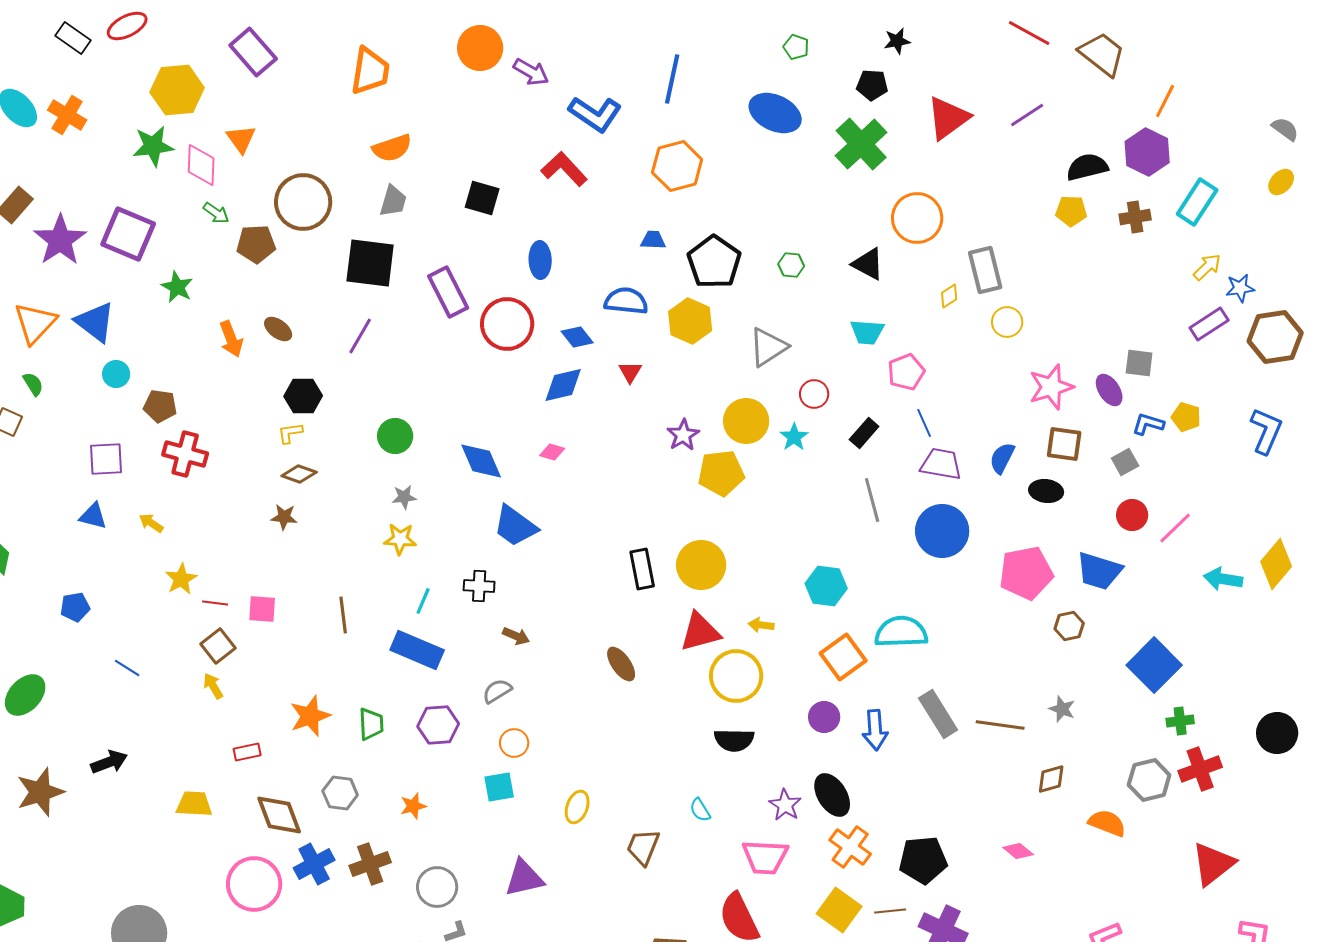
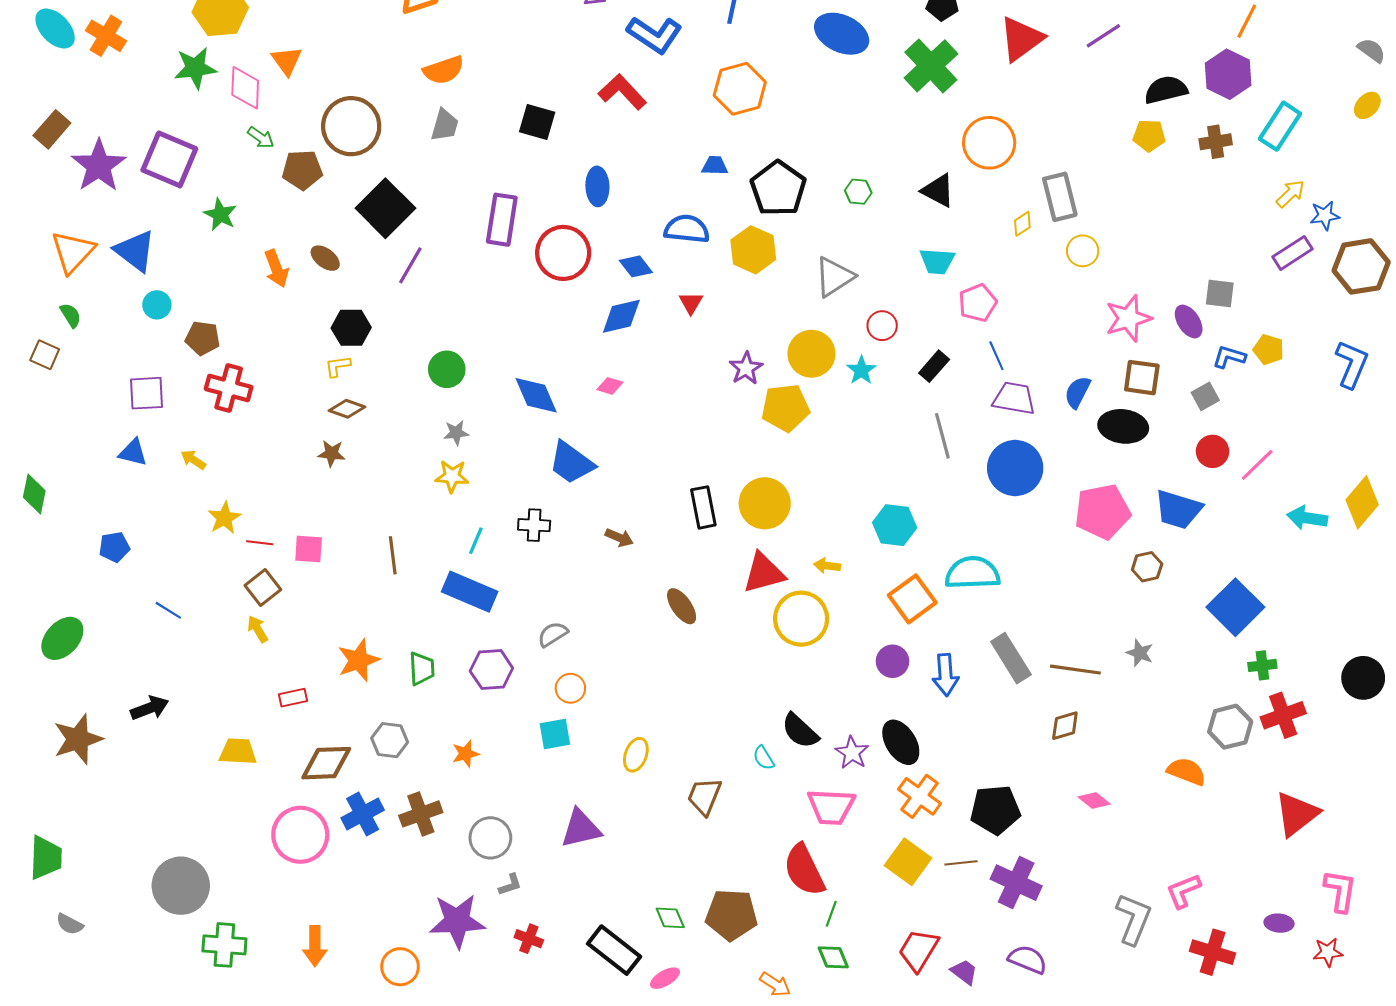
black square: (370, 263) -> (385, 208), moved, turned 38
purple rectangle: (448, 292) -> (502, 220), turned 36
black ellipse: (1046, 491) -> (1123, 426), size x1.4
brown arrow: (516, 636) -> (619, 538), moved
black semicircle: (734, 740) -> (800, 731), moved, turned 42
brown diamond: (1051, 779) -> (1065, 726), moved
brown diamond: (279, 815) -> (326, 763), turned -72

